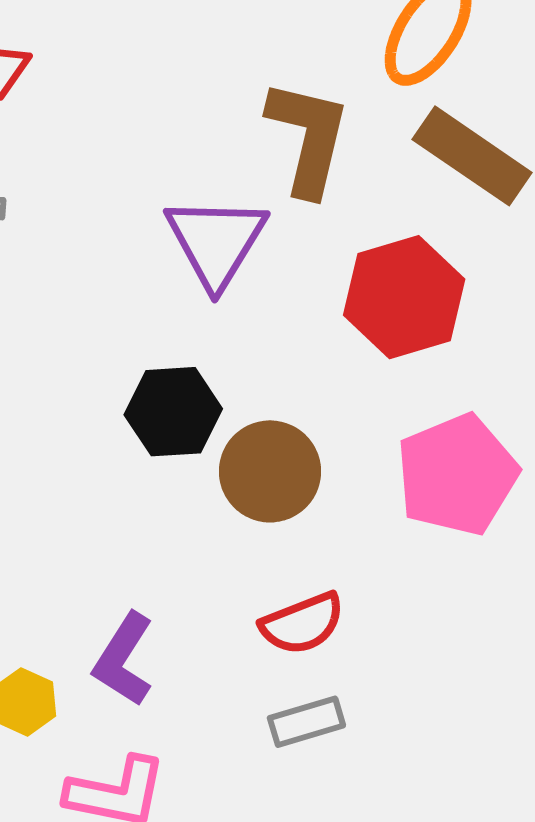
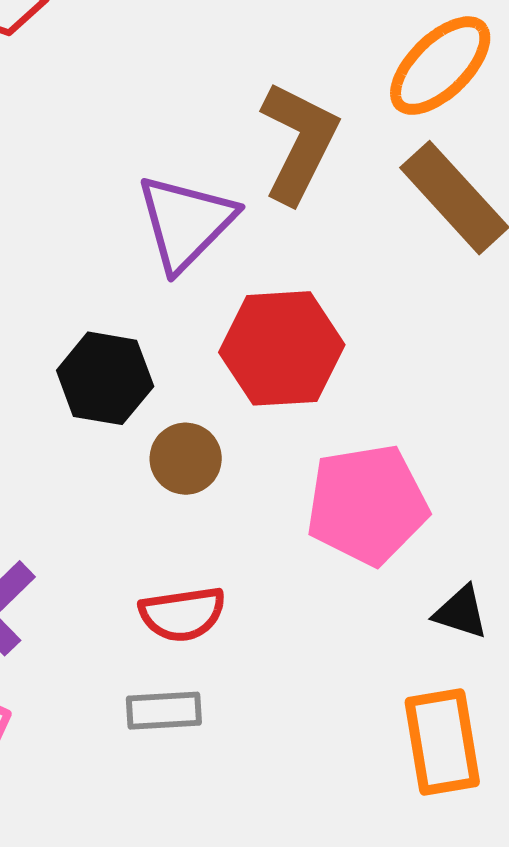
red hexagon: (404, 297) -> (282, 348), moved
brown circle: (270, 471) -> (186, 459), size x0.7

